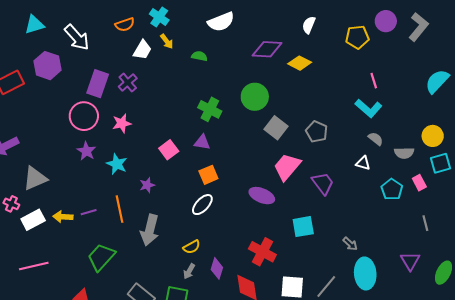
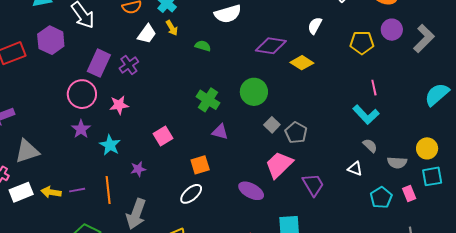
gray square: (276, 128) -> (272, 125), size x0.7
gray pentagon: (317, 132) -> (296, 133), moved
purple triangle: (202, 142) -> (220, 132), moved

